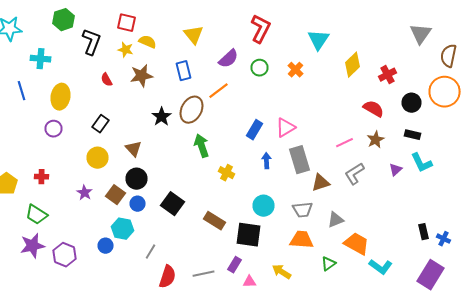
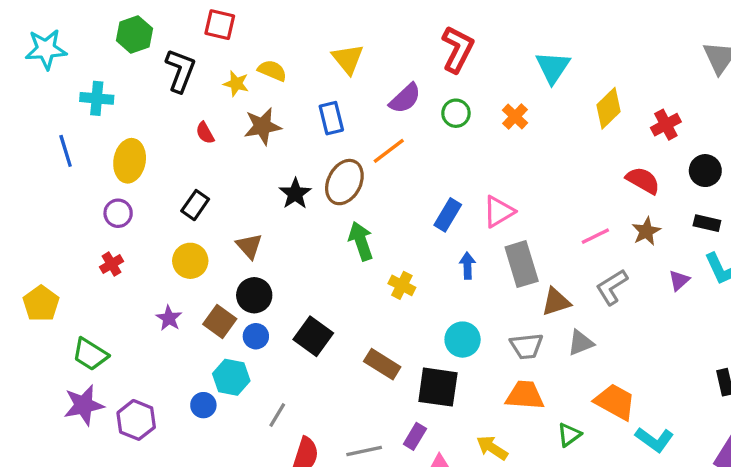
red square: (126, 23) -> (220, 25), moved
red cross: (42, 177) -> (112, 264), moved, turned -32
gray triangle: (336, 220) -> (581, 343), moved

